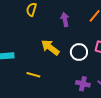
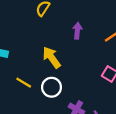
white circle: (79, 52) -> (52, 87), moved

